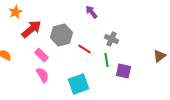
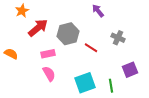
pink rectangle: (41, 55) -> (48, 54), turned -56
green line: (106, 60) -> (111, 86), moved
purple square: (123, 71) -> (130, 70), turned -35

